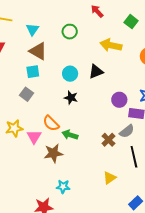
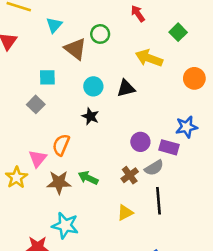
brown triangle: (38, 51) -> (75, 49), moved
purple circle: (119, 100) -> (140, 142), moved
orange semicircle: (51, 123) -> (61, 145), turned 60
yellow star: (14, 128) -> (16, 177), moved, turned -30
green arrow: (70, 135) -> (88, 178), moved
yellow triangle: (110, 178) -> (125, 213), moved
cyan star: (63, 187) -> (65, 226), size x1.5

